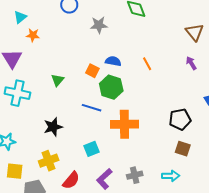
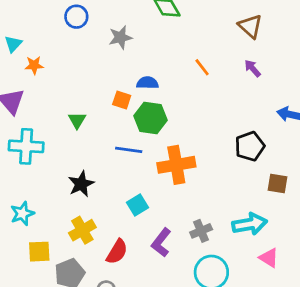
orange line: (147, 64) -> (202, 67), moved
brown square: (183, 149) -> (277, 183), moved
cyan arrow: (171, 176) -> (250, 224), size x1.4

